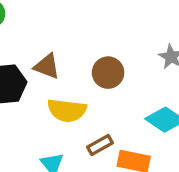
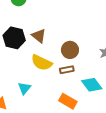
brown rectangle: (100, 145) -> (67, 70), moved

